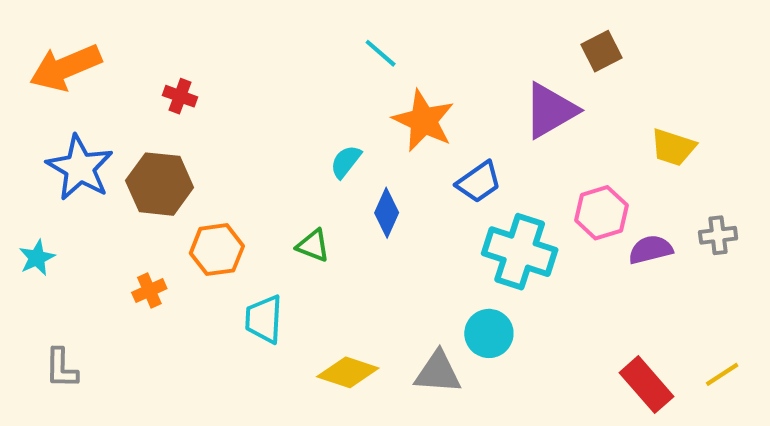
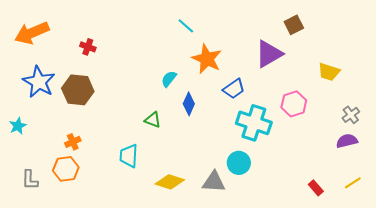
gray cross: (718, 235) -> (351, 115), turned -30
orange hexagon: (217, 250) -> (66, 169), moved
purple semicircle: (651, 250) -> (347, 141), moved
red rectangle: (646, 385) -> (316, 188), size x0.6

